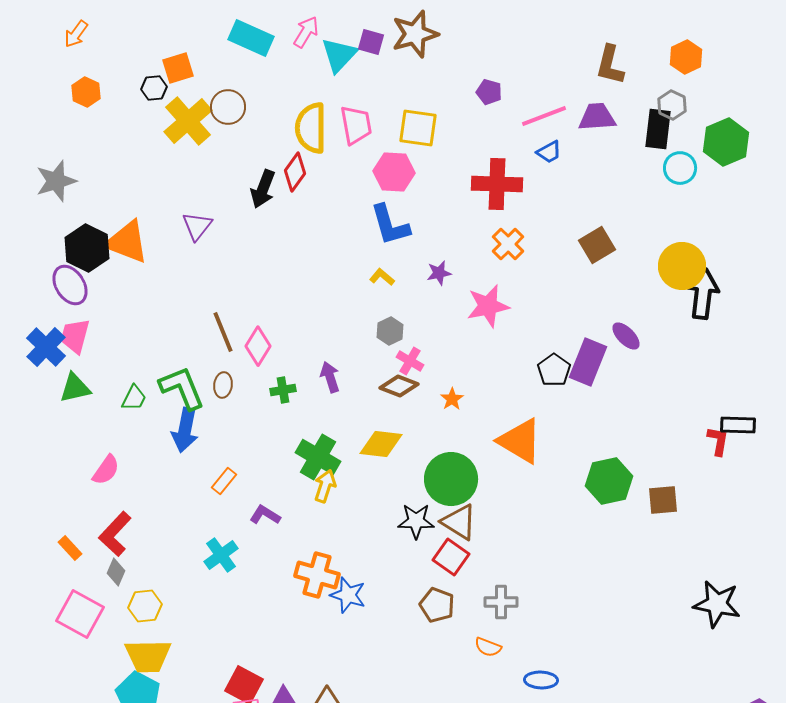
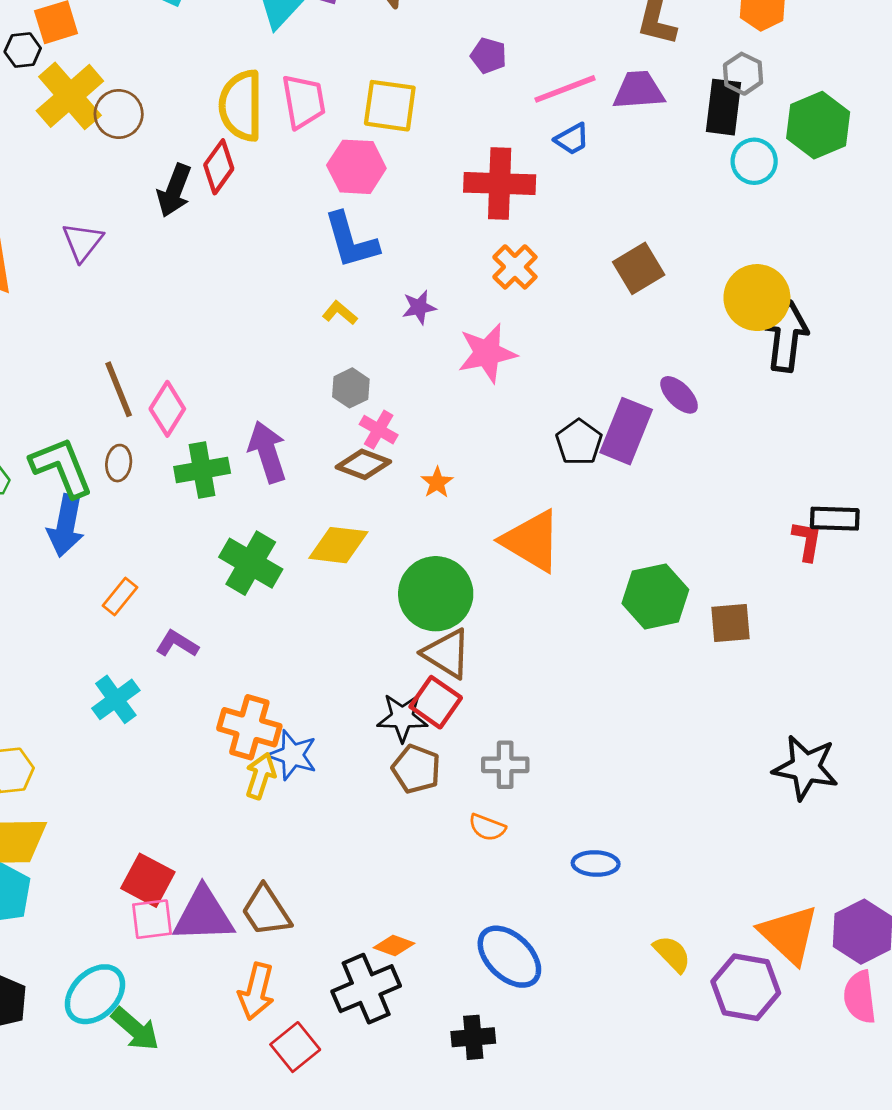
brown circle: (228, 107) -> (119, 114), moved
purple arrow: (330, 377) -> (267, 452), size x1.4
green cross: (283, 390) -> (202, 470), size x1.5
yellow arrow: (325, 486) -> (260, 776), moved
black star: (416, 521) -> (402, 717), moved
blue ellipse: (541, 680) -> (596, 864), moved

